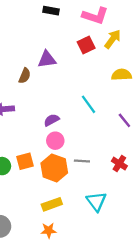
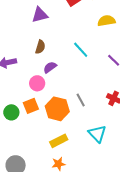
brown semicircle: (25, 76) -> (40, 47), moved
pink circle: (55, 141) -> (37, 83), moved
gray line: (82, 161) -> (81, 100), turned 64

